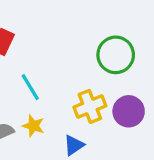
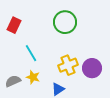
green circle: (116, 55) -> (65, 22), moved

